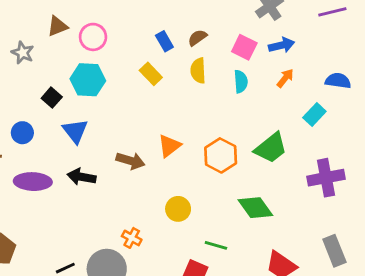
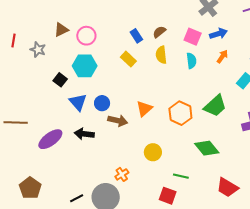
blue circle: (22, 133) -> (102, 103), moved
purple ellipse: (33, 182) -> (50, 139), turned -35
orange cross: (132, 238) -> (122, 174), turned 32

